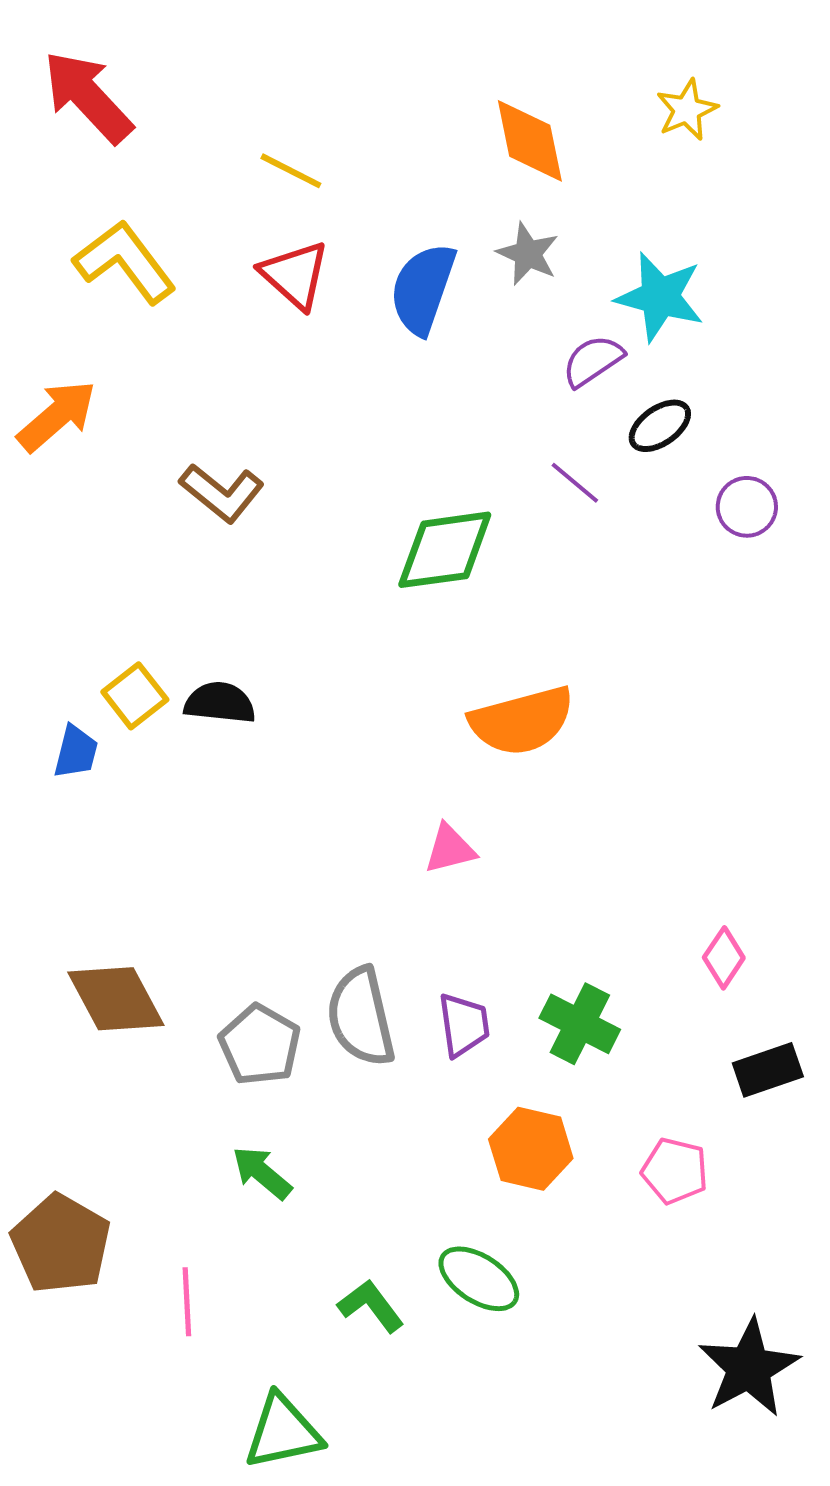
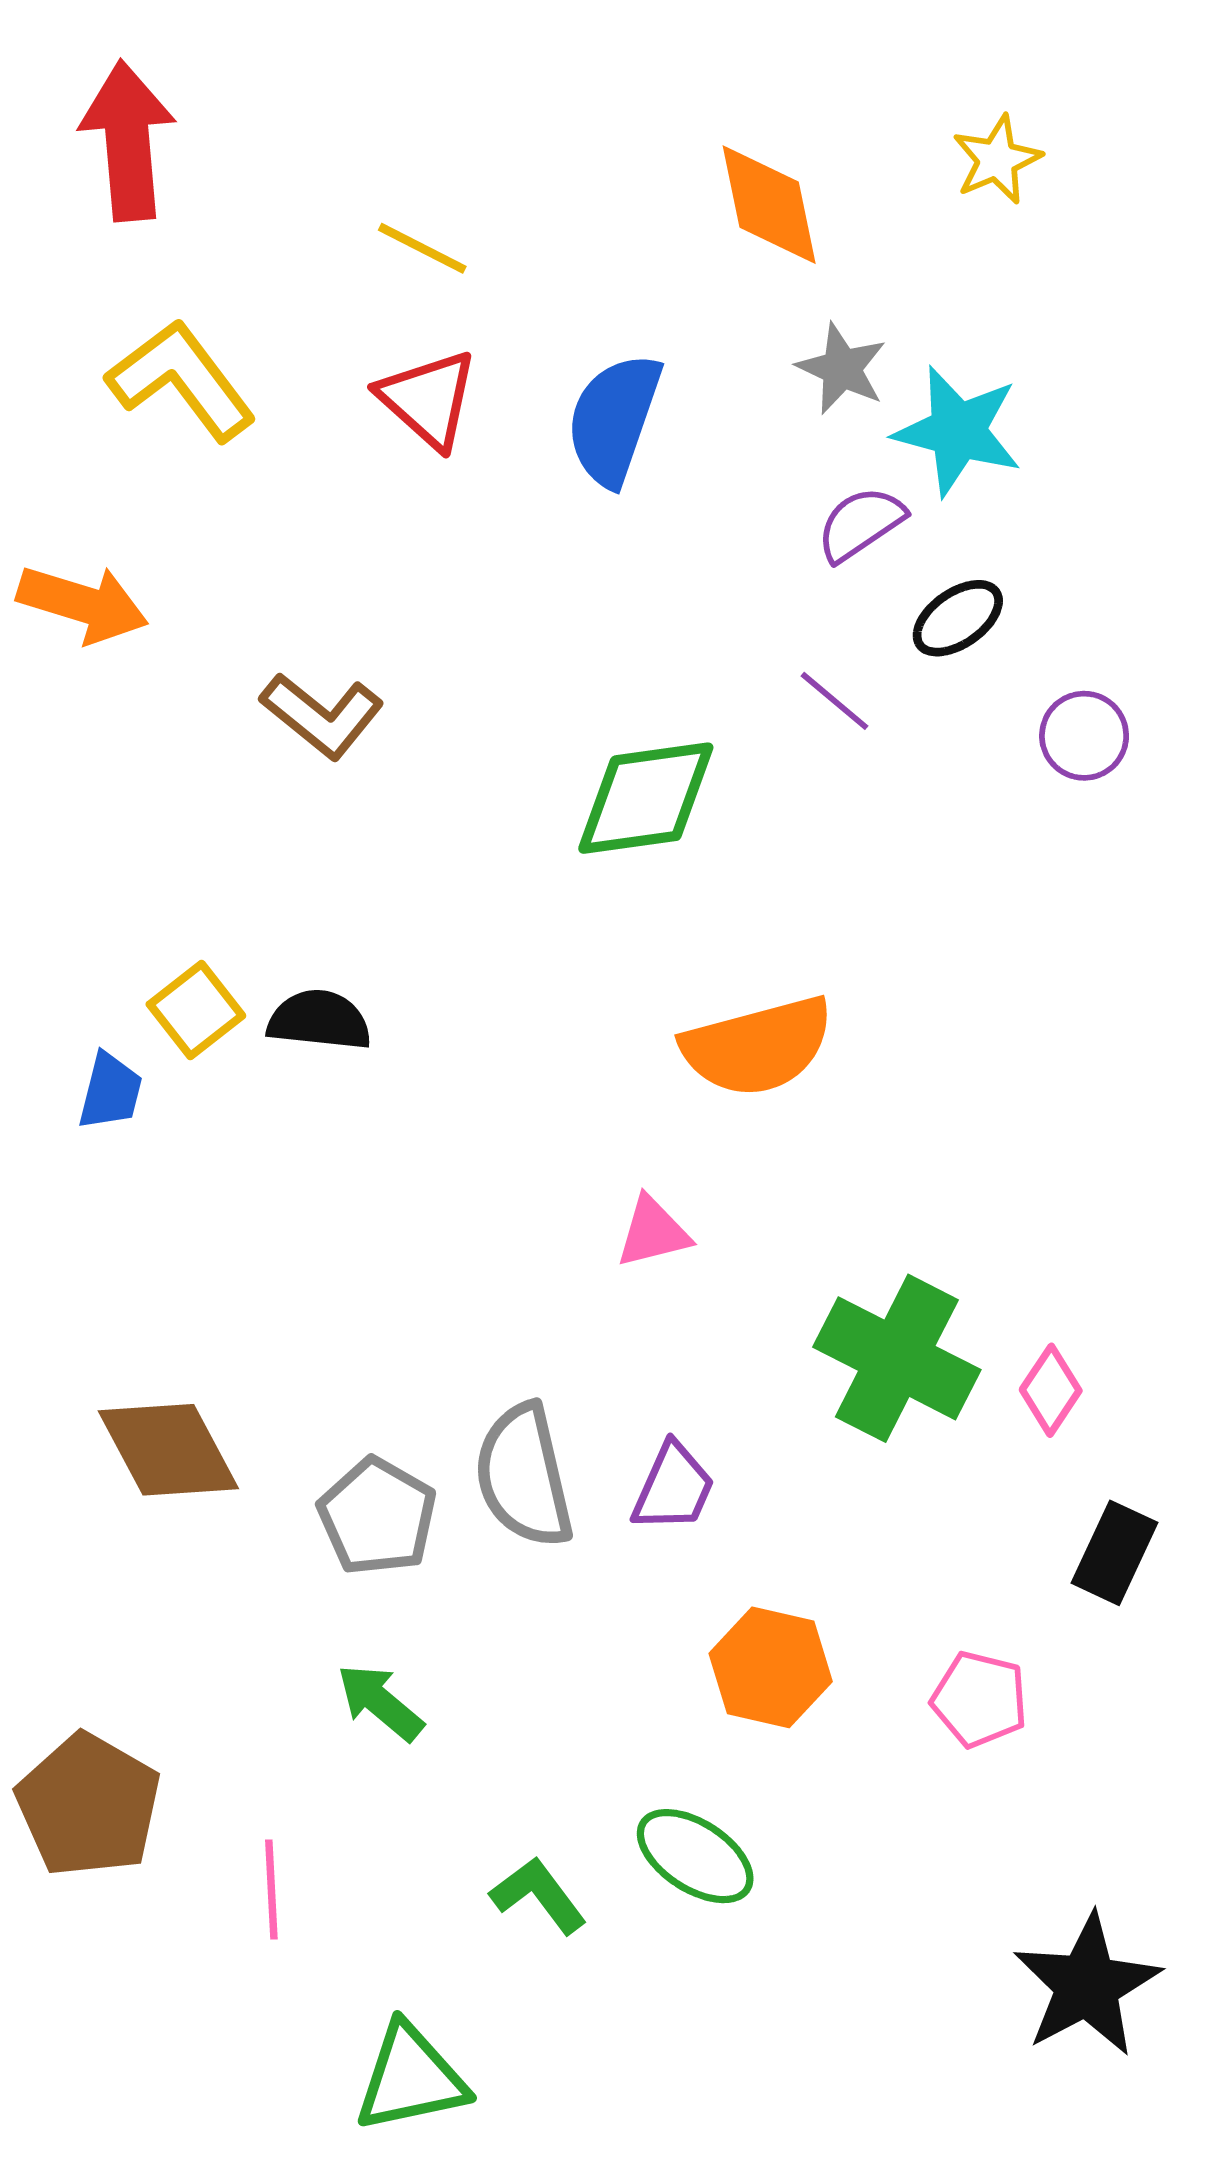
red arrow: (88, 97) -> (128, 141), turned 38
gray star: (528, 254) -> (842, 369), moved
orange arrow: (57, 416) -> (83, 604), turned 58
green cross: (580, 1024) -> (897, 1358), moved, size x1.4
purple trapezoid: (464, 1025) -> (673, 1487), turned 32
black rectangle: (768, 1070) -> (1115, 1553), turned -46

